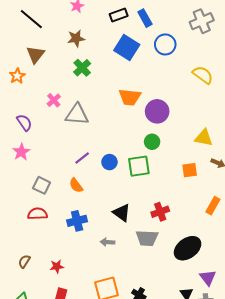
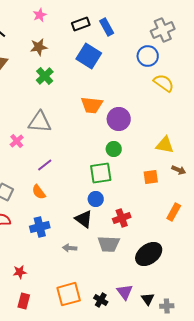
blue circle: (165, 44) -> (148, 56), moved
pink cross: (54, 100) -> (17, 141), moved
blue circle: (109, 162) -> (96, 199), moved
purple triangle: (208, 278) -> (125, 292), moved

